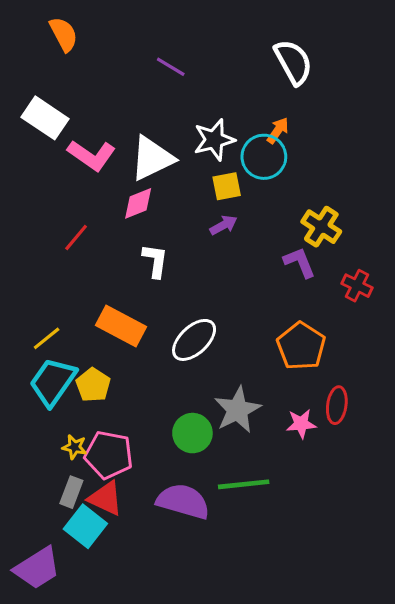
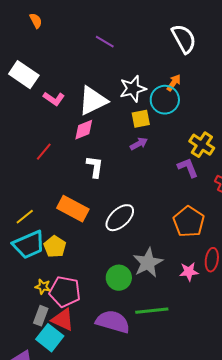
orange semicircle: (64, 34) -> (36, 21), size x0.7
pink L-shape: (92, 155) -> (54, 99), size x0.7
cyan trapezoid: (53, 382) -> (29, 245), turned -148

